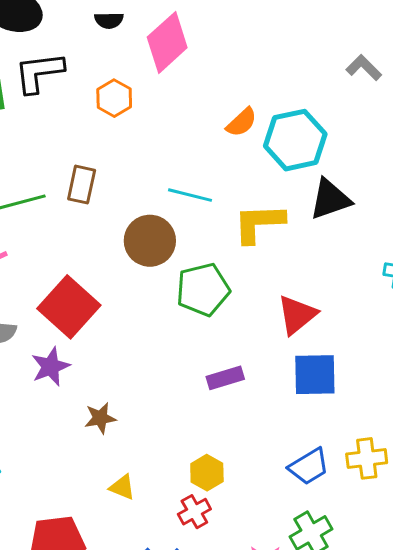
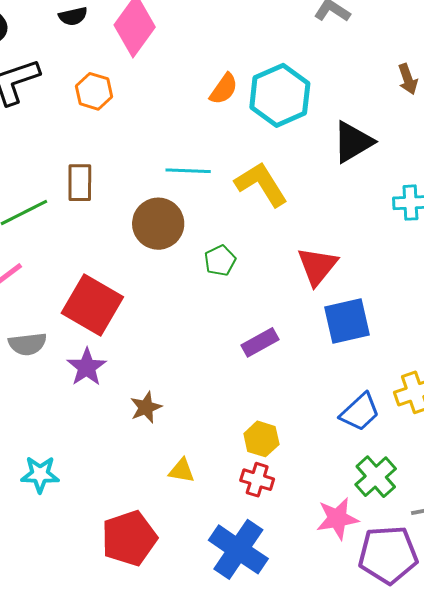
black triangle: (330, 199) -> (353, 142), moved
yellow L-shape: (259, 223) -> (261, 184), turned 72
green pentagon: (203, 290) -> (220, 261), size x0.6
red cross: (194, 512) -> (257, 480), turned -32

